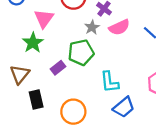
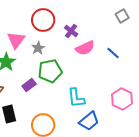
gray star: (92, 27) -> (38, 48), moved

